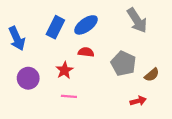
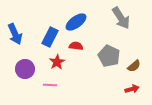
blue rectangle: (55, 27) -> (50, 37), moved
pink line: (69, 96) -> (50, 85), moved
red arrow: (138, 101) -> (132, 89), moved

